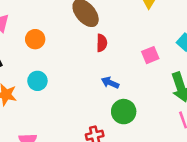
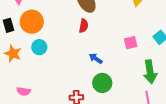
orange circle: (35, 39) -> (32, 22), moved, size x1.5
red semicircle: (102, 43) -> (84, 26), moved

